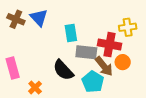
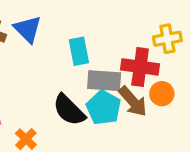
cyan pentagon: (93, 82) -> (104, 108), moved

